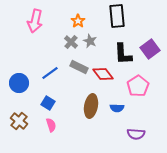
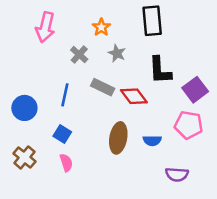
gray cross: (71, 42) -> (79, 55), moved
purple square: (150, 49) -> (195, 90), moved
blue line: (50, 73) -> (65, 95), turned -42
pink pentagon: (138, 86) -> (189, 125), moved, turned -30

